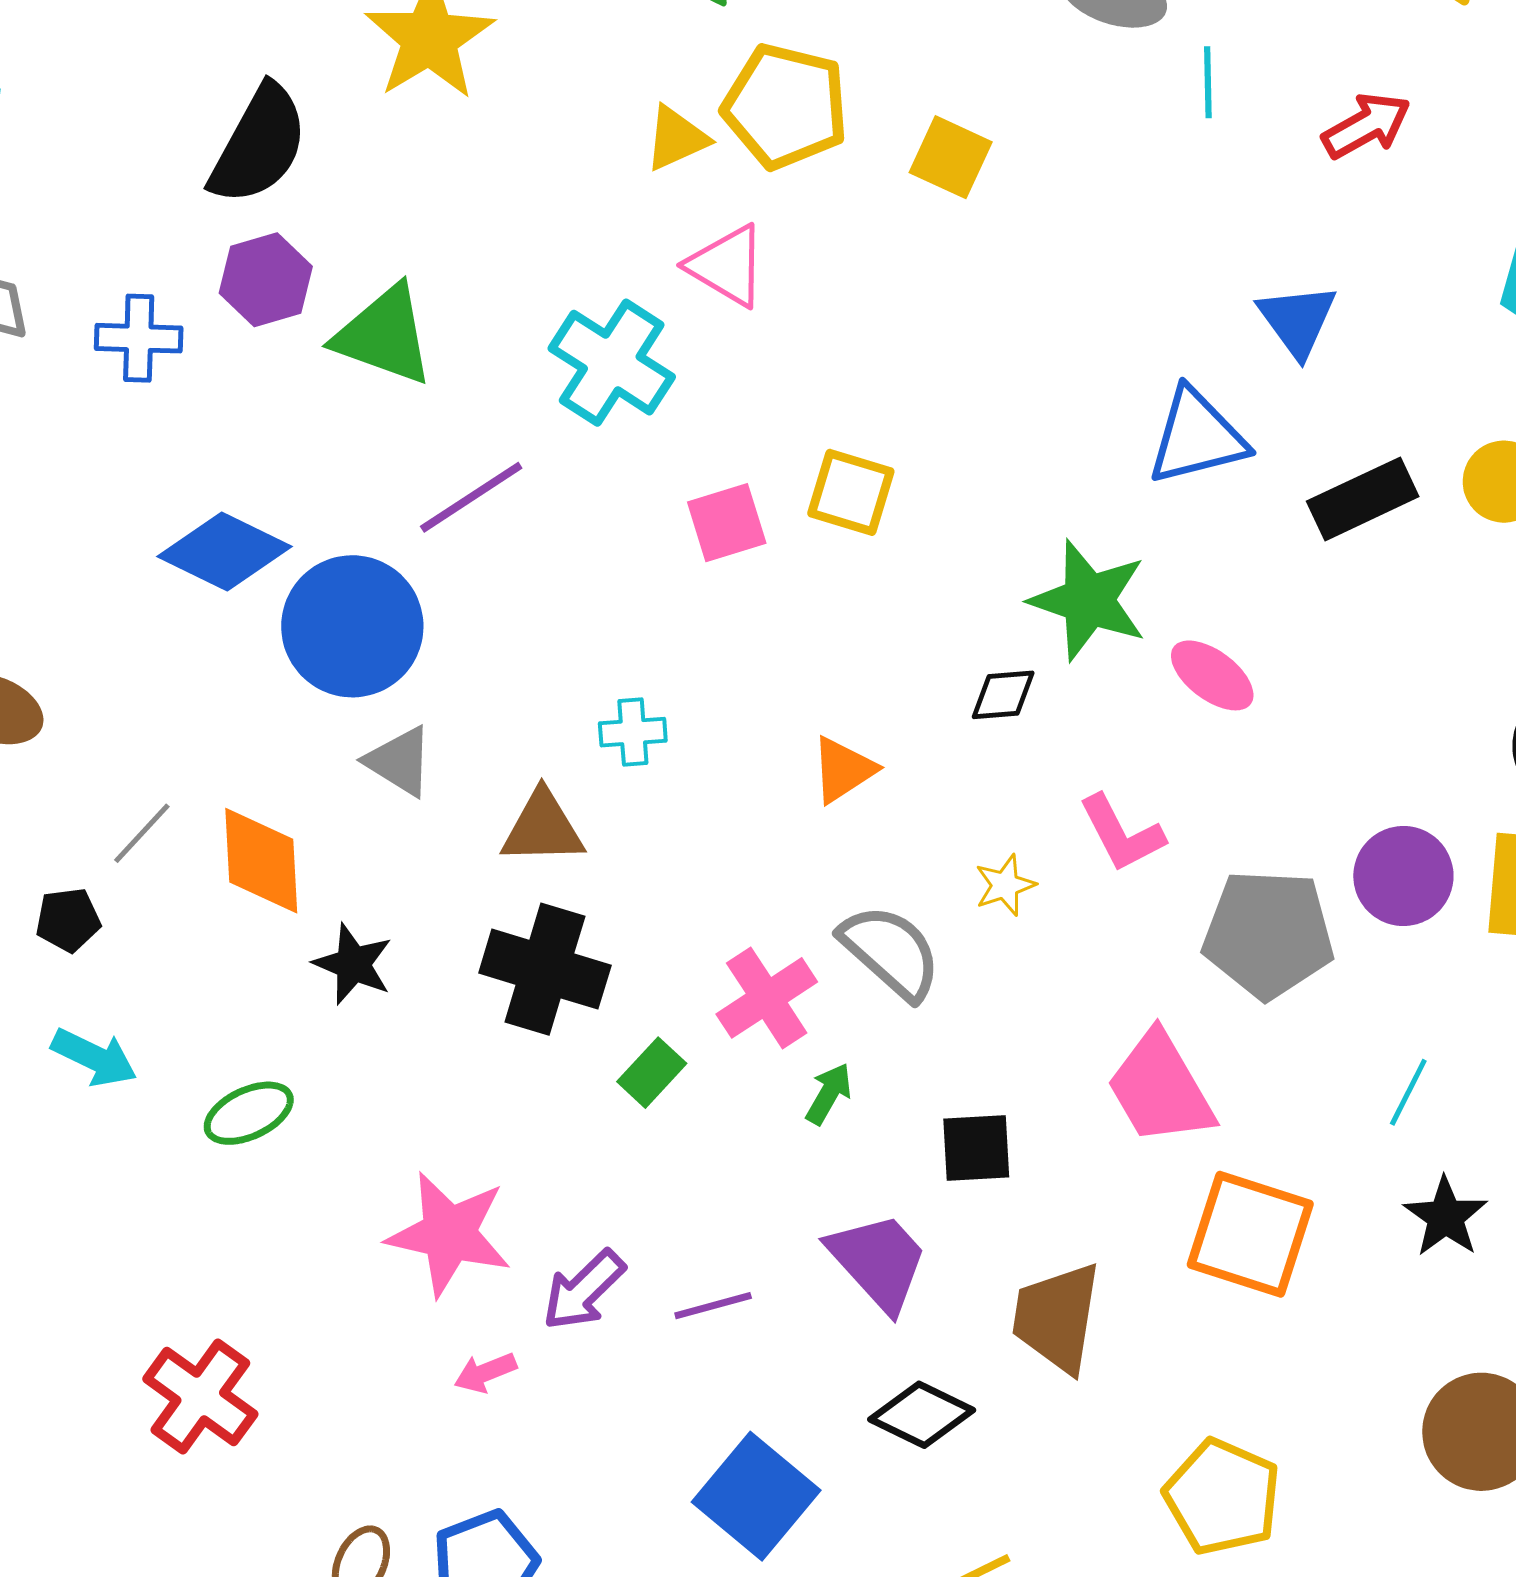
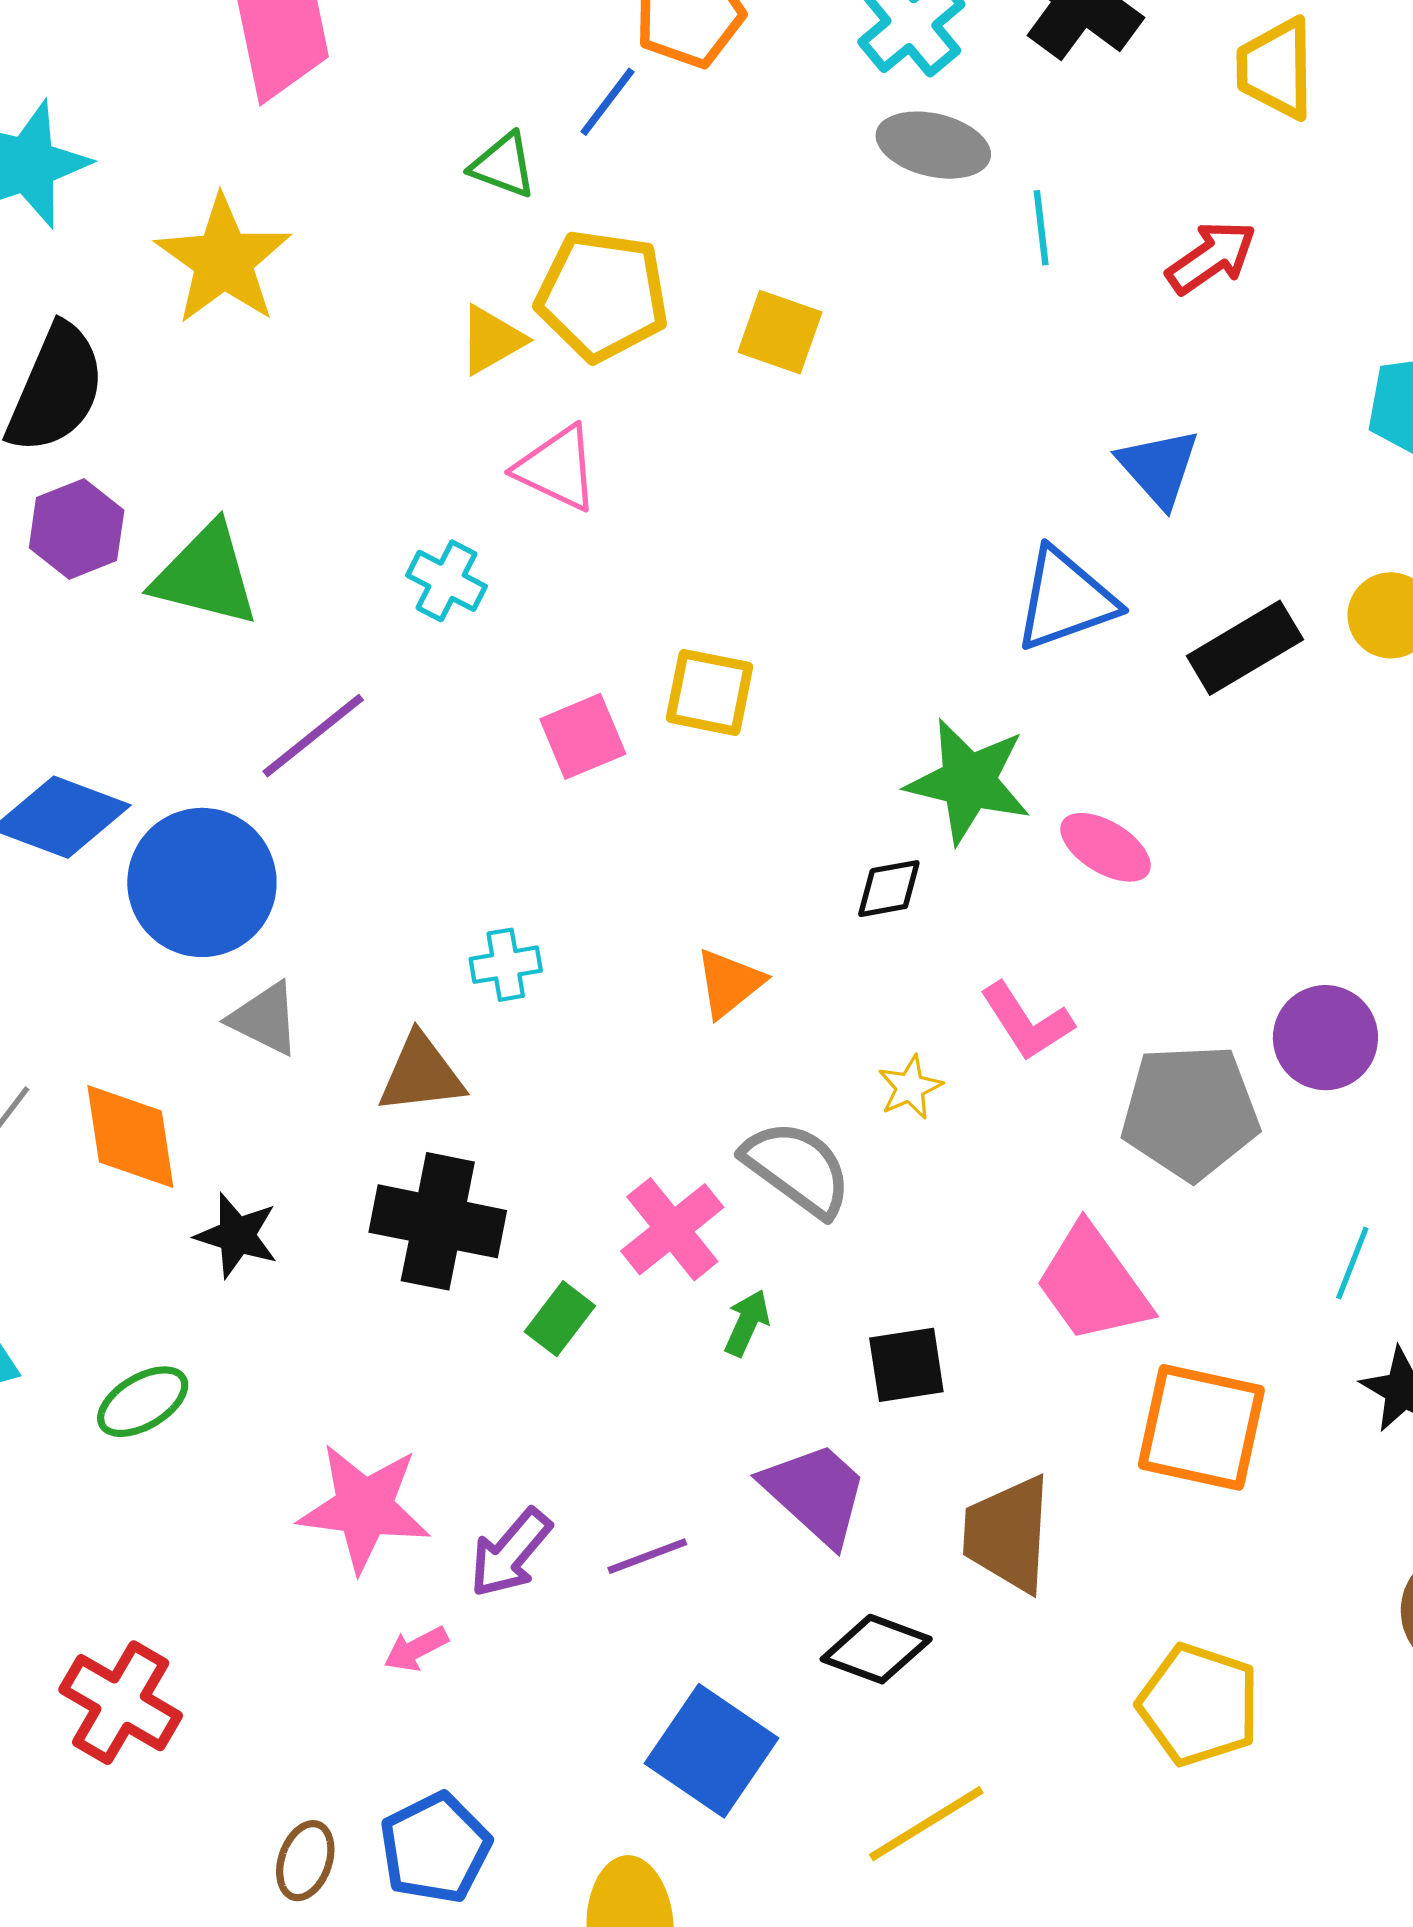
cyan cross: (612, 363) -> (446, 581), size x0.6

